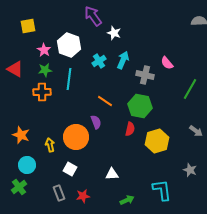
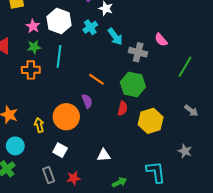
cyan arrow: (123, 60) -> (115, 37), turned 120
cyan cross: (99, 61) -> (90, 27), moved

